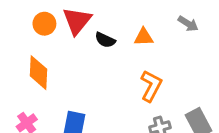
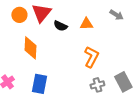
orange diamond: (39, 73) -> (30, 48), moved

